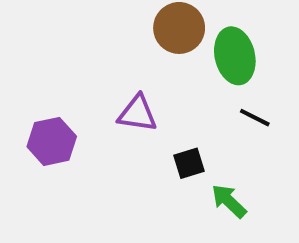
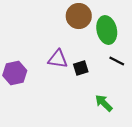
black square: (189, 163) -> (81, 68), moved

